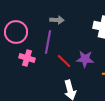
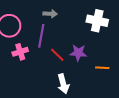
pink cross: (27, 58) -> (20, 52), turned -35

